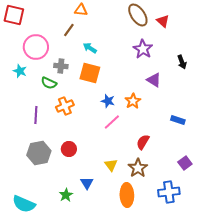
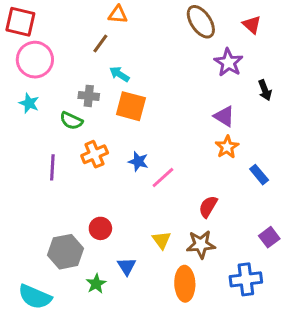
red triangle: (163, 21) -> (252, 25), moved
pink circle: (36, 47) -> (35, 60), moved
cyan arrow: (90, 48) -> (119, 74), moved
purple star: (143, 49) -> (228, 62), moved
blue star: (108, 101) -> (138, 161), moved
orange star: (133, 101) -> (227, 147), moved
blue rectangle: (178, 120) -> (259, 175), turned 32
red circle: (69, 149) -> (100, 228), moved
gray hexagon: (39, 153) -> (65, 252), moved
brown star: (138, 168) -> (201, 244), turned 30

